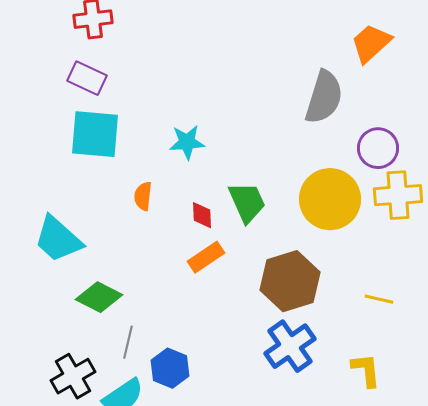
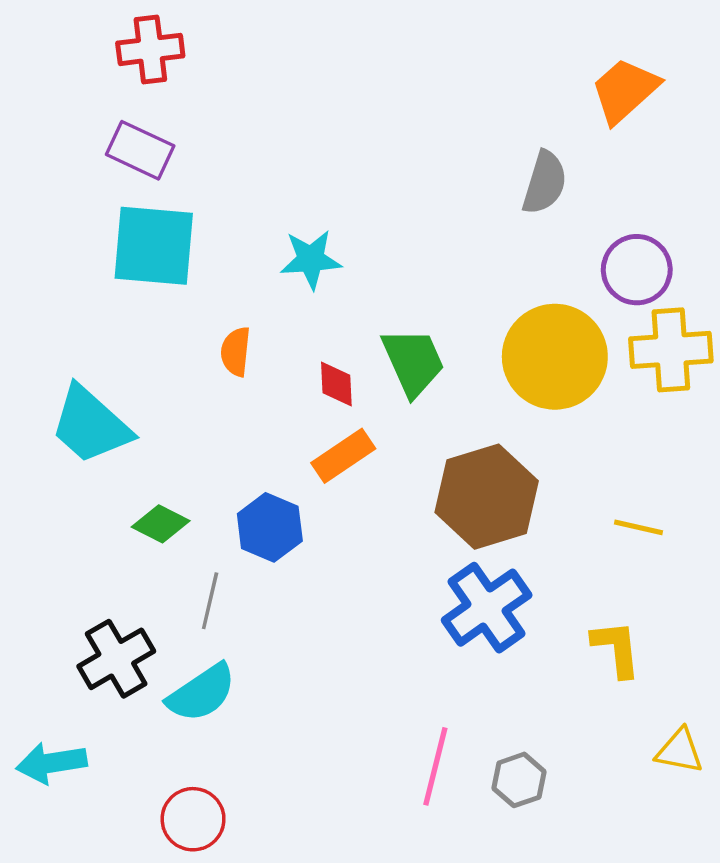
gray semicircle: (324, 97) -> (545, 183), size x0.7
green diamond: (99, 297) -> (161, 524), size x0.7
blue hexagon: (170, 368) -> (270, 527), moved

